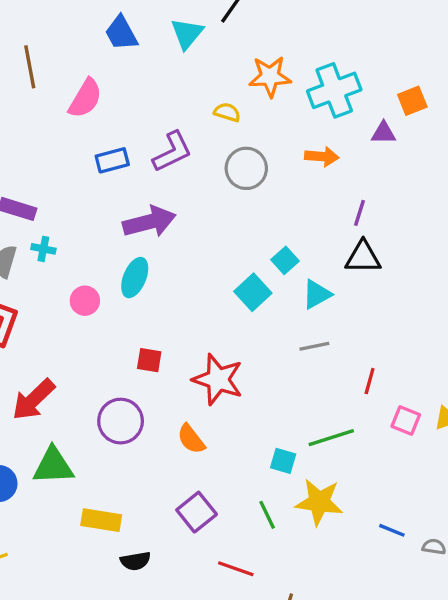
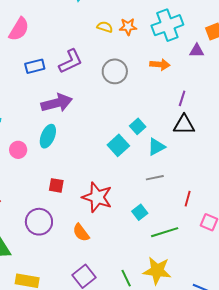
orange star: (270, 77) -> (128, 27), moved, size x0.7
yellow semicircle: (227, 112) -> (105, 27), moved
cyan square: (283, 461) -> (140, 212), moved, turned 35

